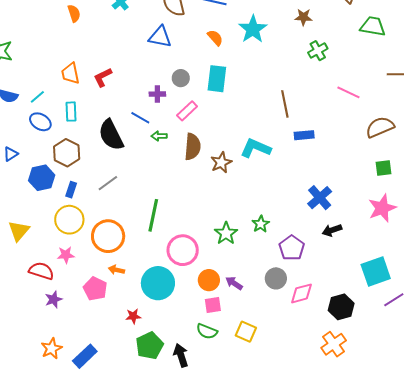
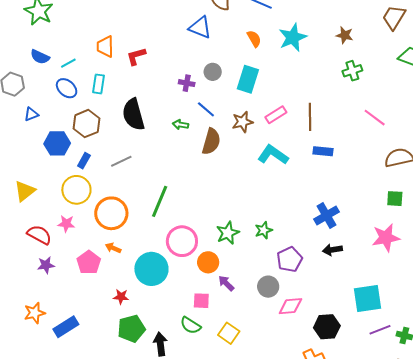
pink rectangle: (187, 111) -> (276, 115), moved
blue line: (140, 118) -> (206, 109), moved
brown star: (221, 163) -> (243, 122), moved
orange circle: (209, 280) -> (208, 262), moved

